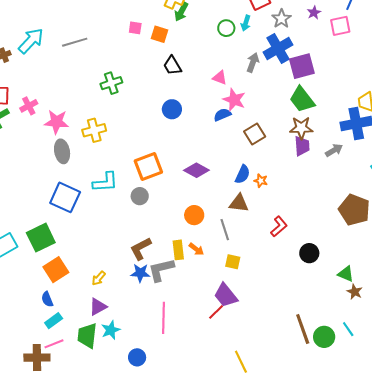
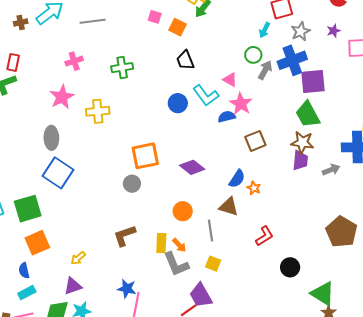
green circle: (226, 28) -> (253, 55), moved
pink cross: (29, 106) -> (74, 61), moved
pink star: (57, 122) -> (62, 97), turned 30
gray ellipse: (62, 151) -> (51, 138), moved
cyan L-shape: (105, 182) -> (206, 95), moved, turned 48
gray L-shape: (161, 270) -> (176, 264), moved, turned -108
blue star: (140, 273) -> (127, 289), moved
green triangle: (346, 274) -> (323, 294), size x1.5

